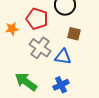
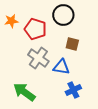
orange star: (12, 29) -> (11, 21), moved
blue cross: (61, 85) -> (73, 90), moved

